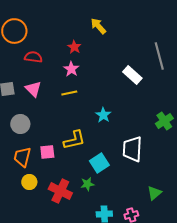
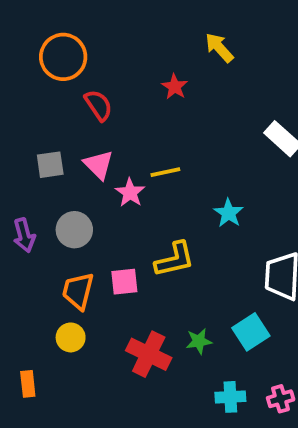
red semicircle: (33, 57) -> (98, 105), turned 48
pink star: (71, 69) -> (130, 193), moved
cyan square: (99, 163) -> (251, 332), moved
yellow circle: (29, 182) -> (71, 337), moved

